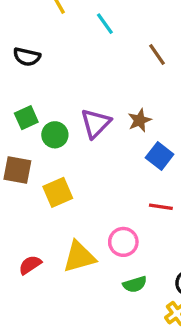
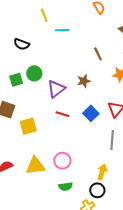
cyan line: (105, 24) -> (62, 30), moved, turned -64
brown star: (140, 120) -> (84, 81), moved
green circle: (55, 135) -> (34, 73), moved
red line: (161, 207) -> (62, 114), moved

